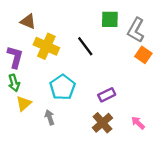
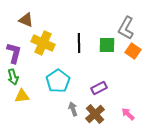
green square: (110, 19) -> (107, 45), moved
black line: (85, 46) -> (79, 43), turned 36
yellow triangle: (24, 103) -> (22, 96), turned 35
gray arrow: (50, 117) -> (73, 109), moved

